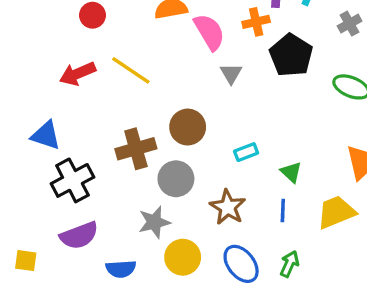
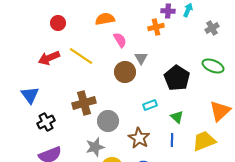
pink semicircle: (209, 32) -> (120, 40), moved, size x0.7
black pentagon: (291, 55) -> (177, 78), moved
brown circle: (188, 127) -> (125, 72), moved
blue triangle: (46, 135) -> (30, 95), turned 36
black cross: (72, 180) -> (46, 122), size x0.7

